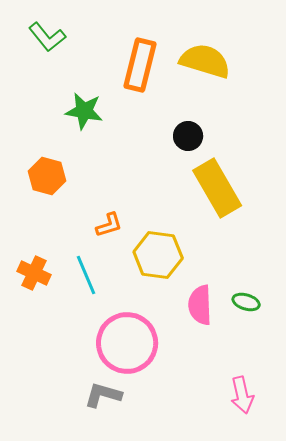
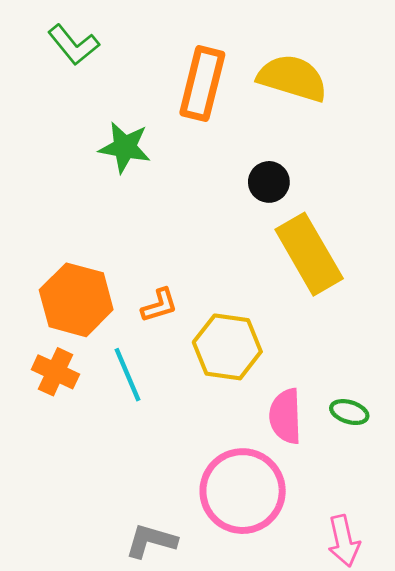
orange hexagon: (47, 176) -> (76, 300), moved, size x1.4
pink circle: (127, 343) -> (243, 491), moved

